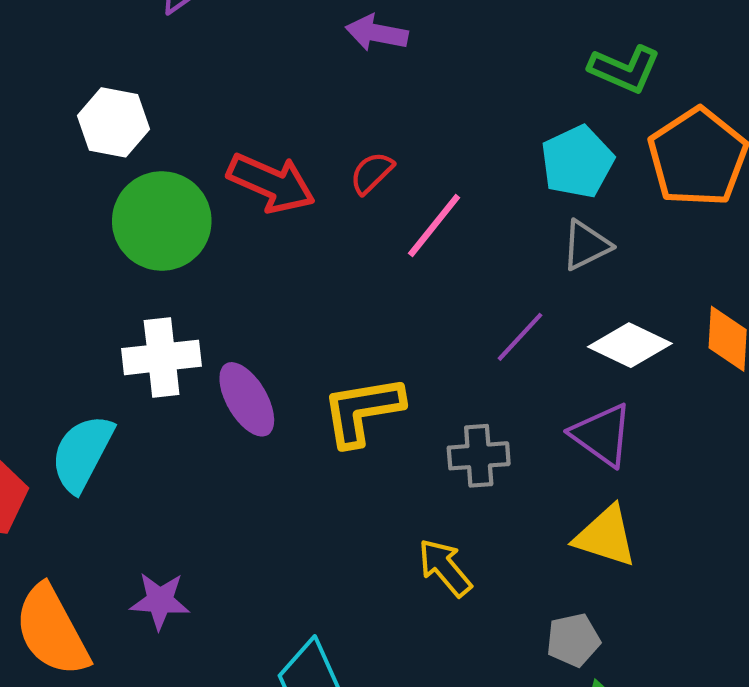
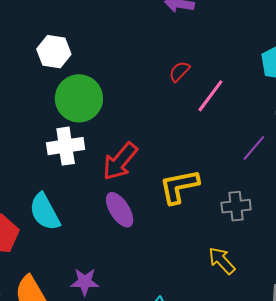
red arrow: (271, 183) -> (120, 161), moved, turned 108
white cross: (162, 357) -> (66, 146), moved
purple ellipse: (247, 399) -> (120, 210), moved
cyan semicircle: (82, 453) -> (45, 212), turned -54

